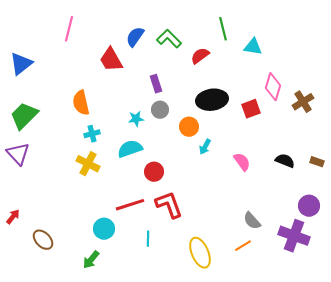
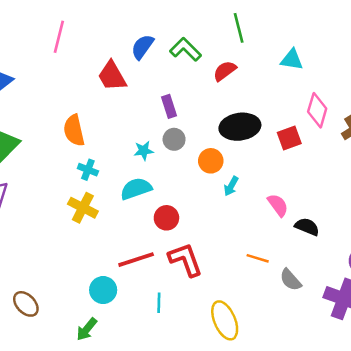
green line: (223, 29) -> (239, 28), moved
cyan cross: (92, 134) -> (88, 170), turned 35
black semicircle: (285, 161) -> (307, 227), moved
orange line: (243, 246) -> (258, 258), moved, turned 48

